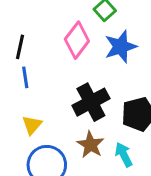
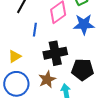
blue line: (25, 77) -> (35, 30), moved

